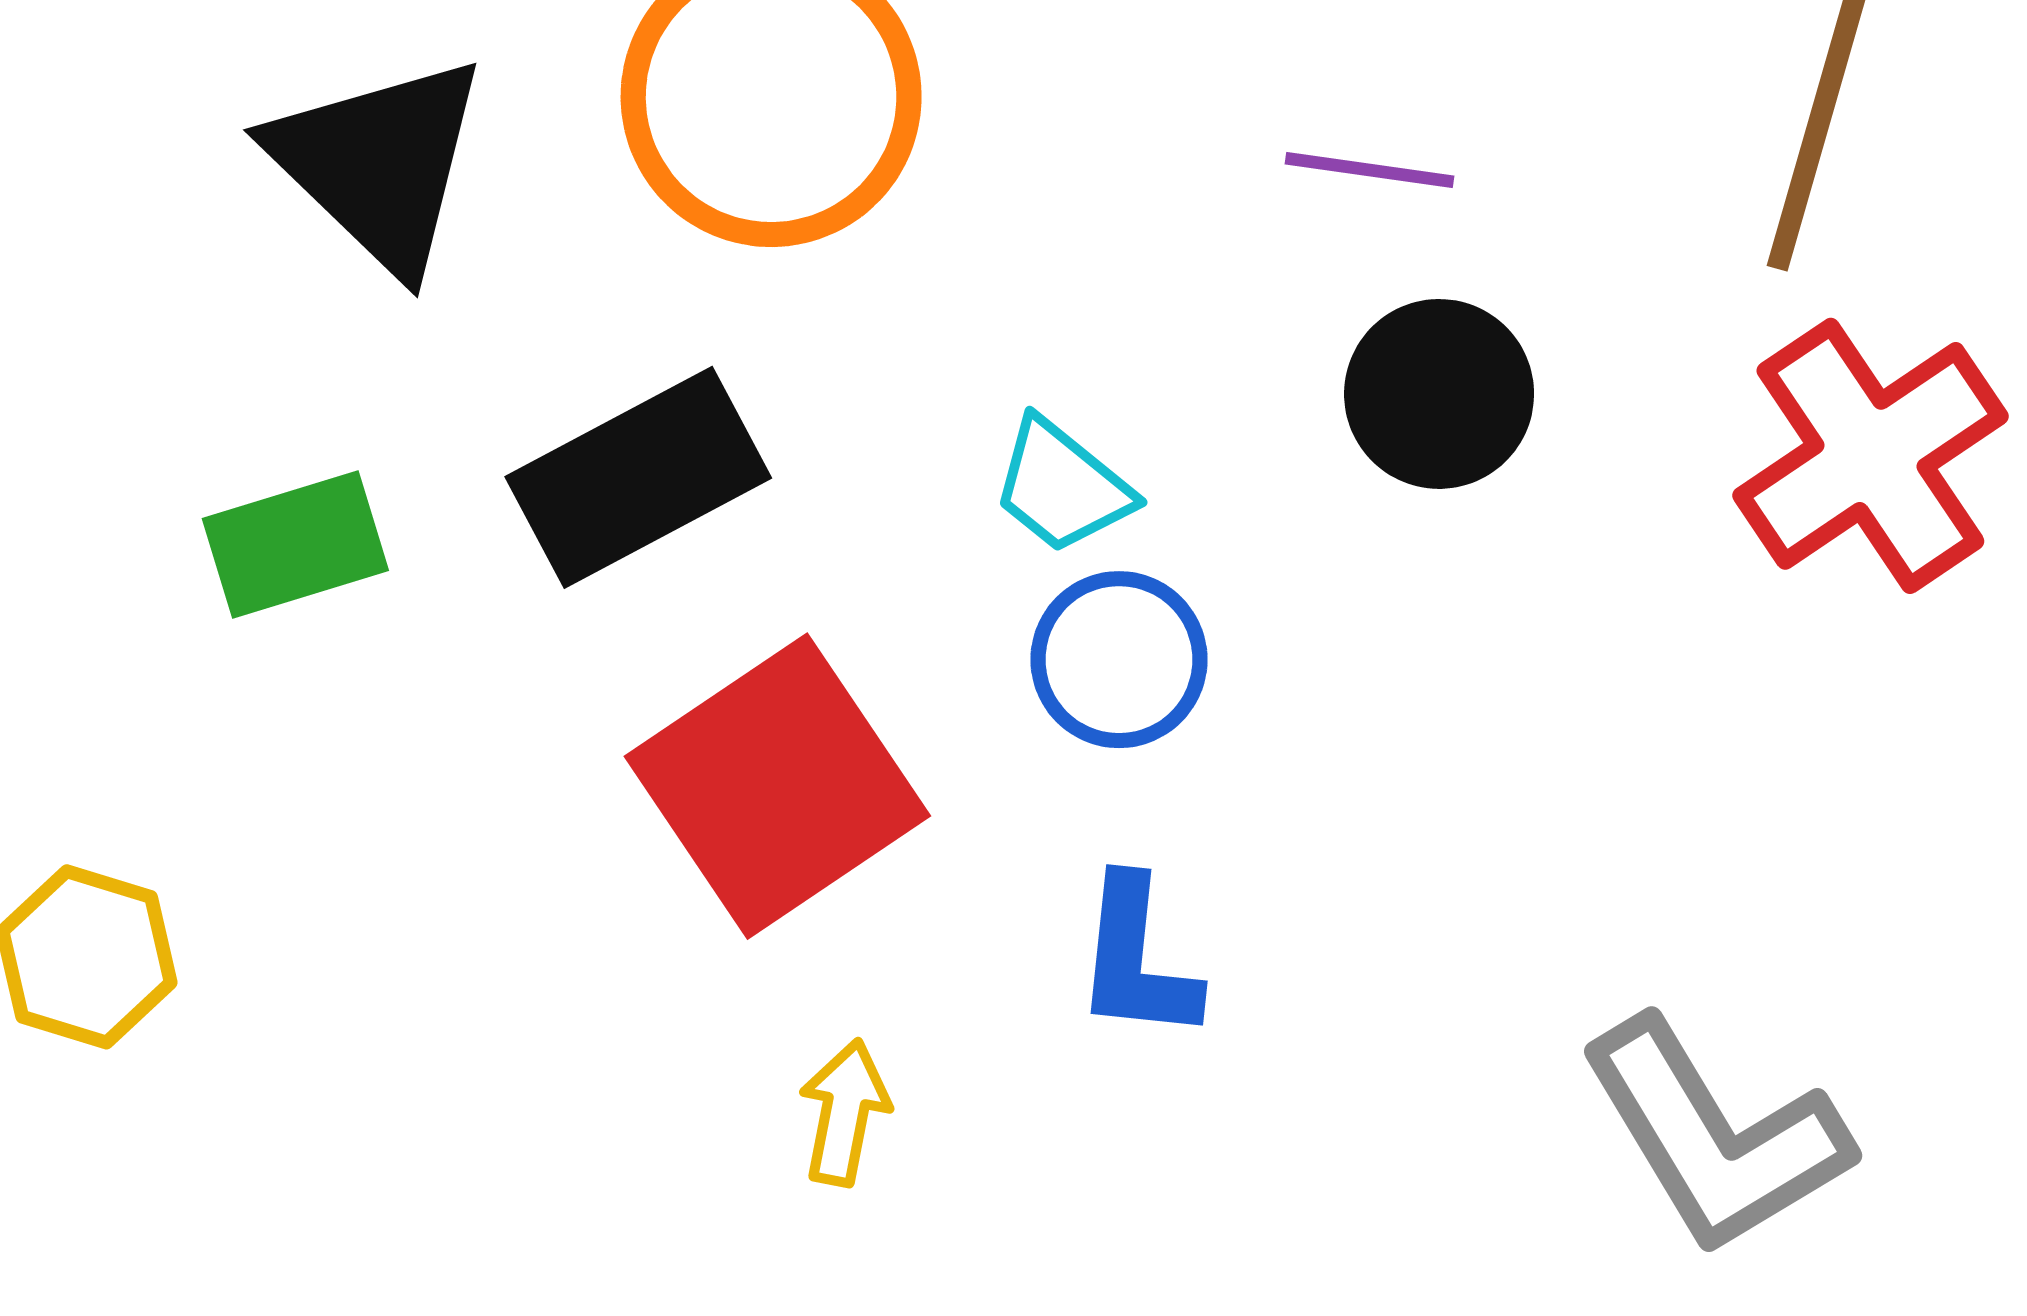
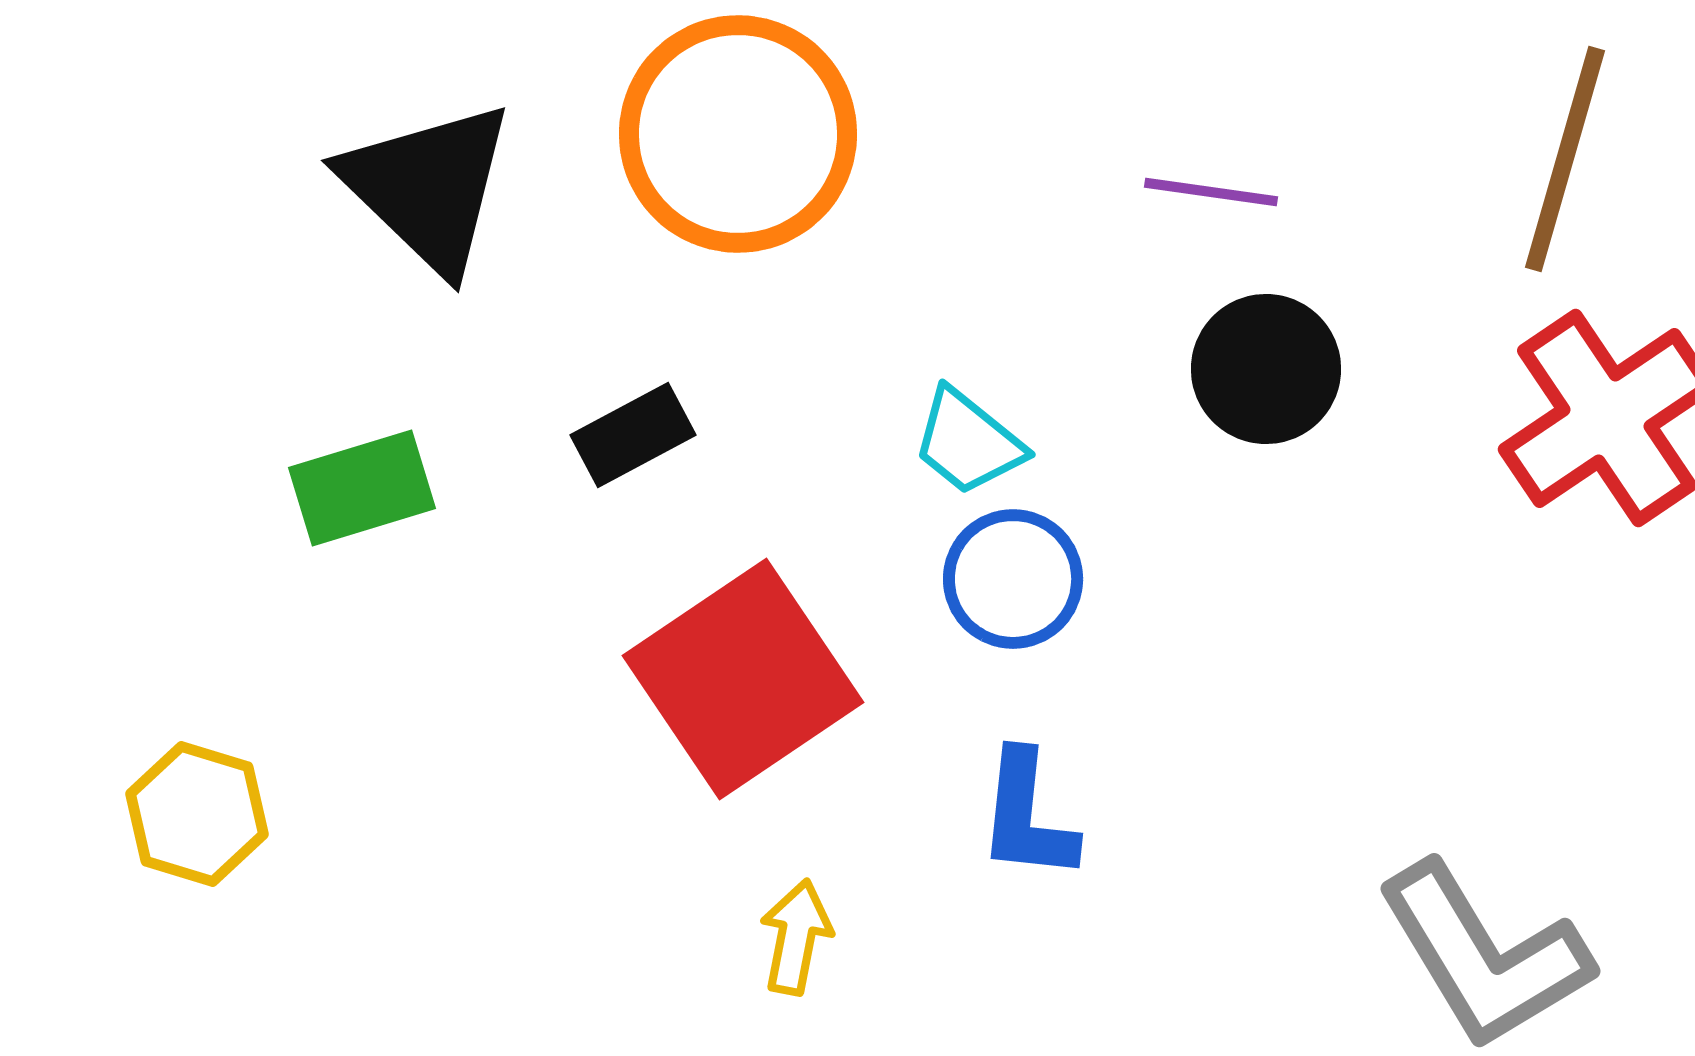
black rectangle: (638, 477) -> (633, 435), size x0.6

